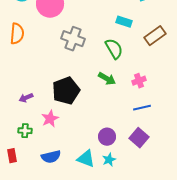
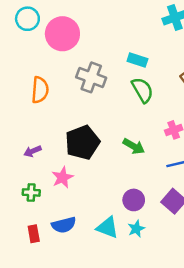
cyan rectangle: (124, 22) -> (137, 60), moved
orange semicircle: (17, 34) -> (40, 90), moved
green arrow: (107, 79) -> (134, 146), moved
red rectangle: (12, 156) -> (34, 234), moved

